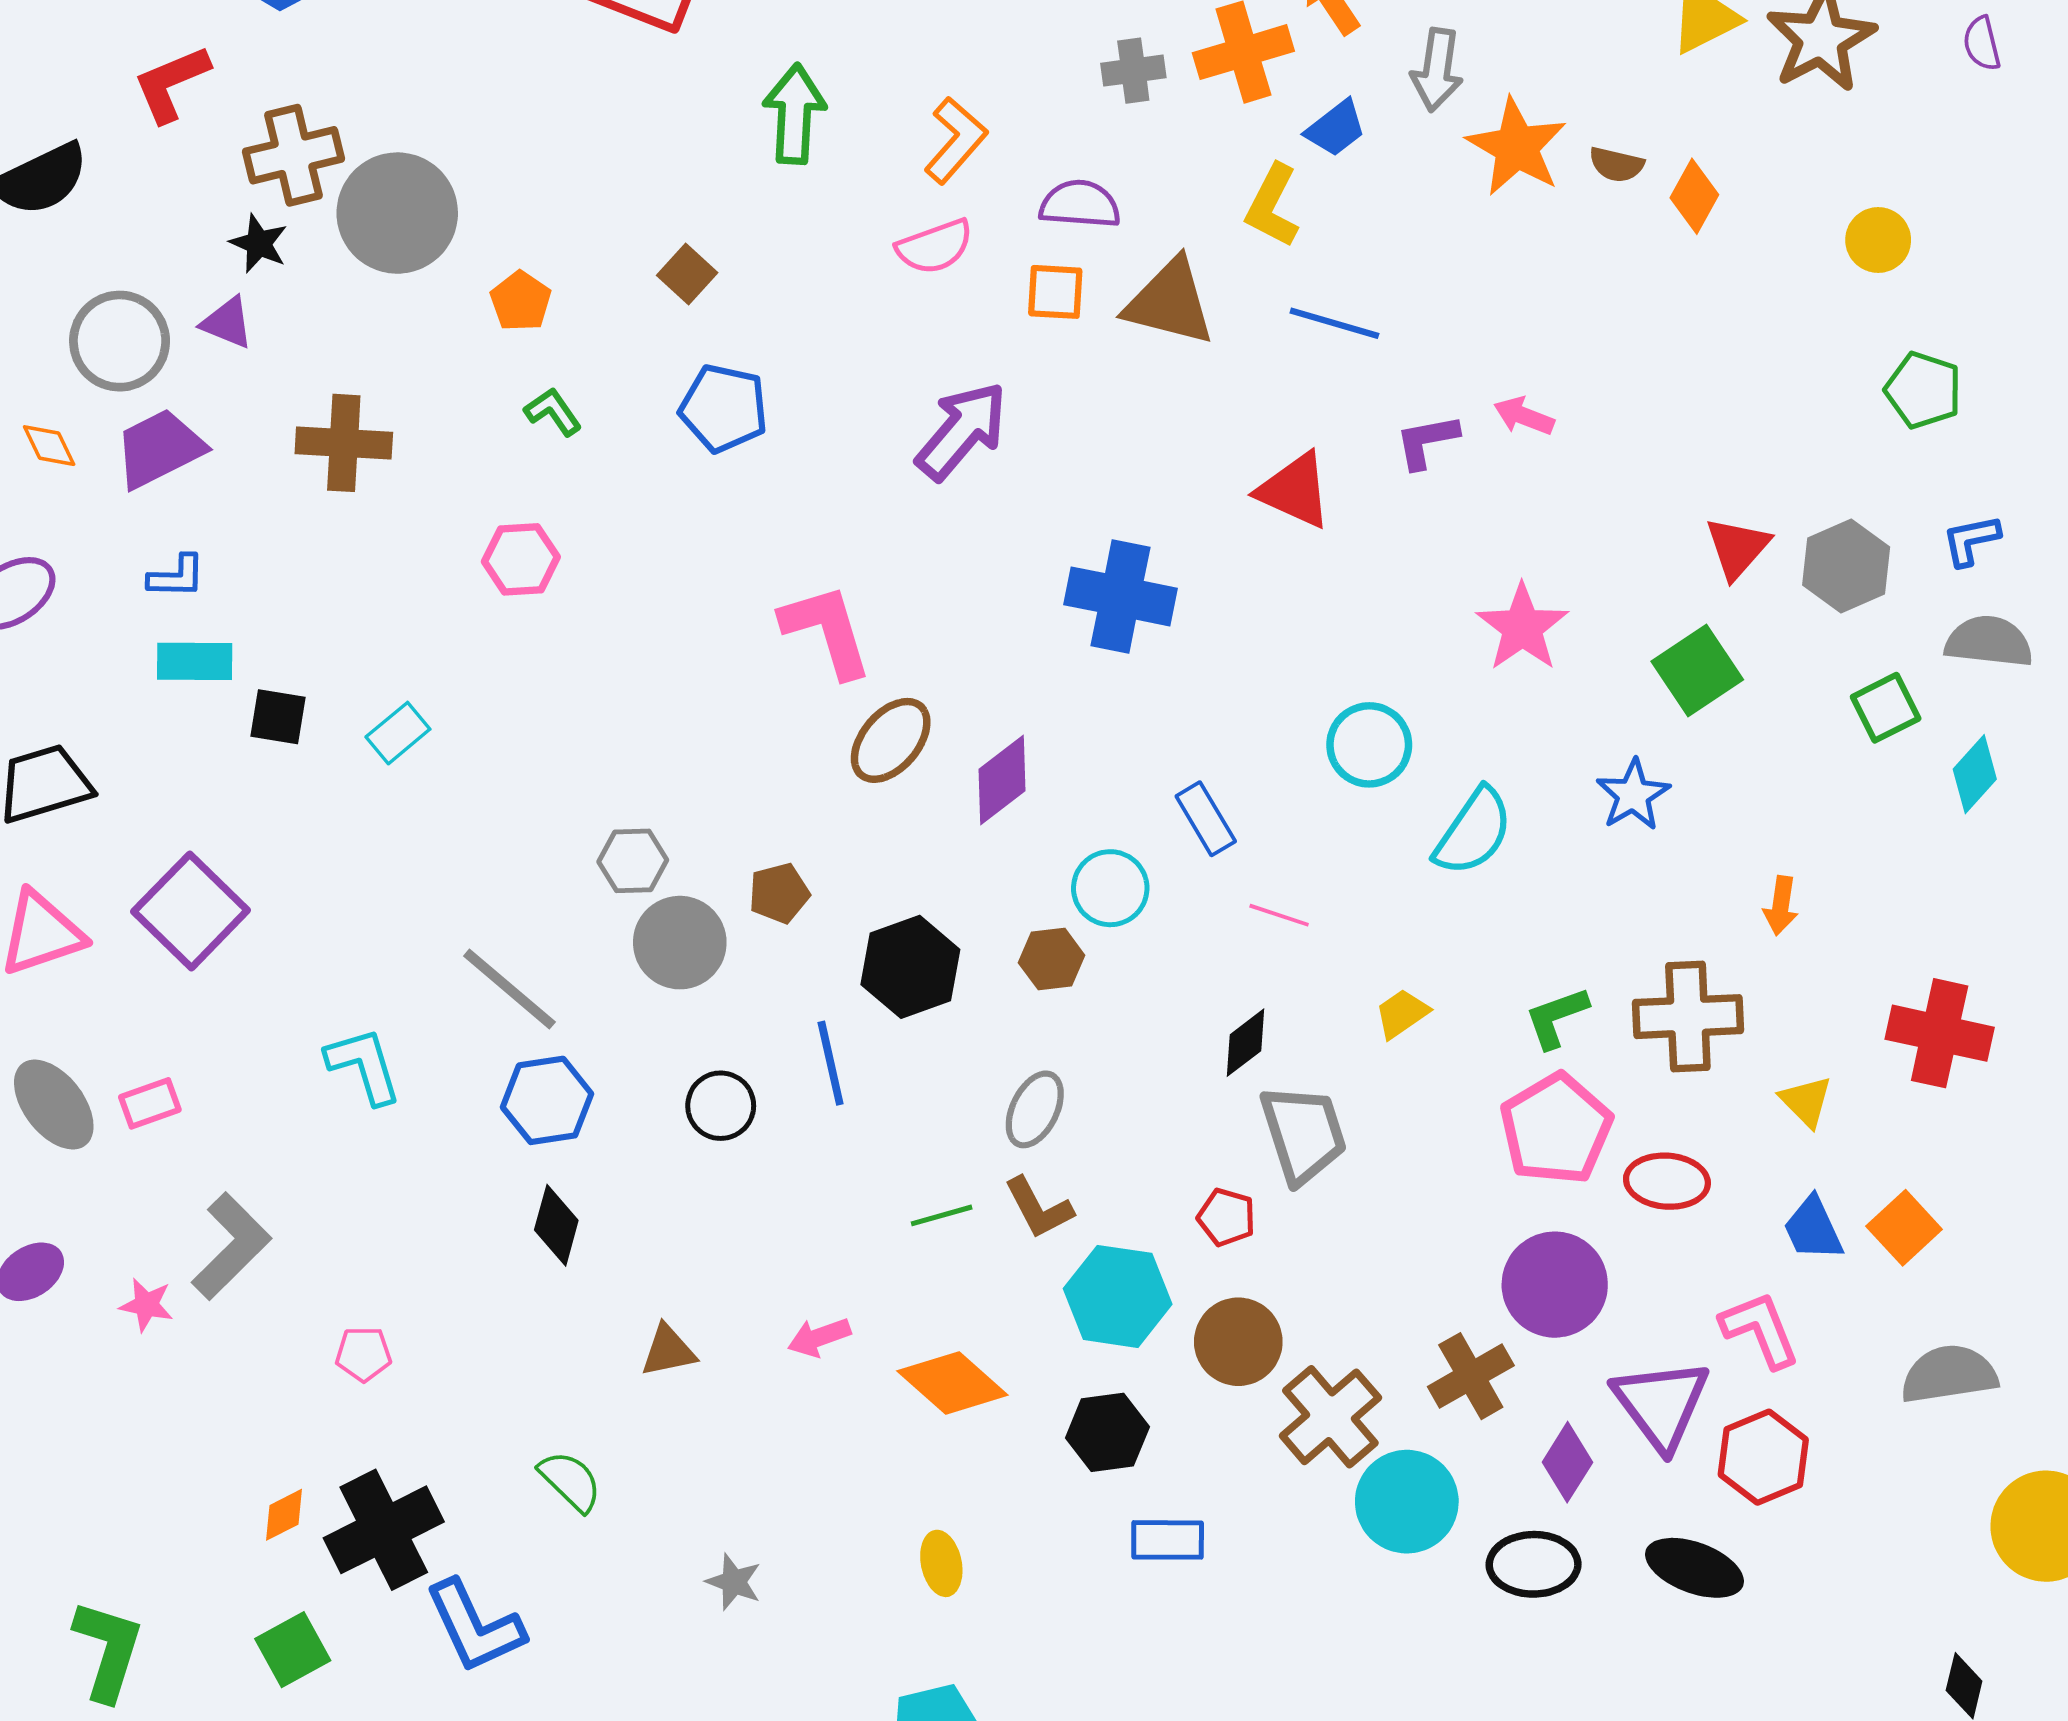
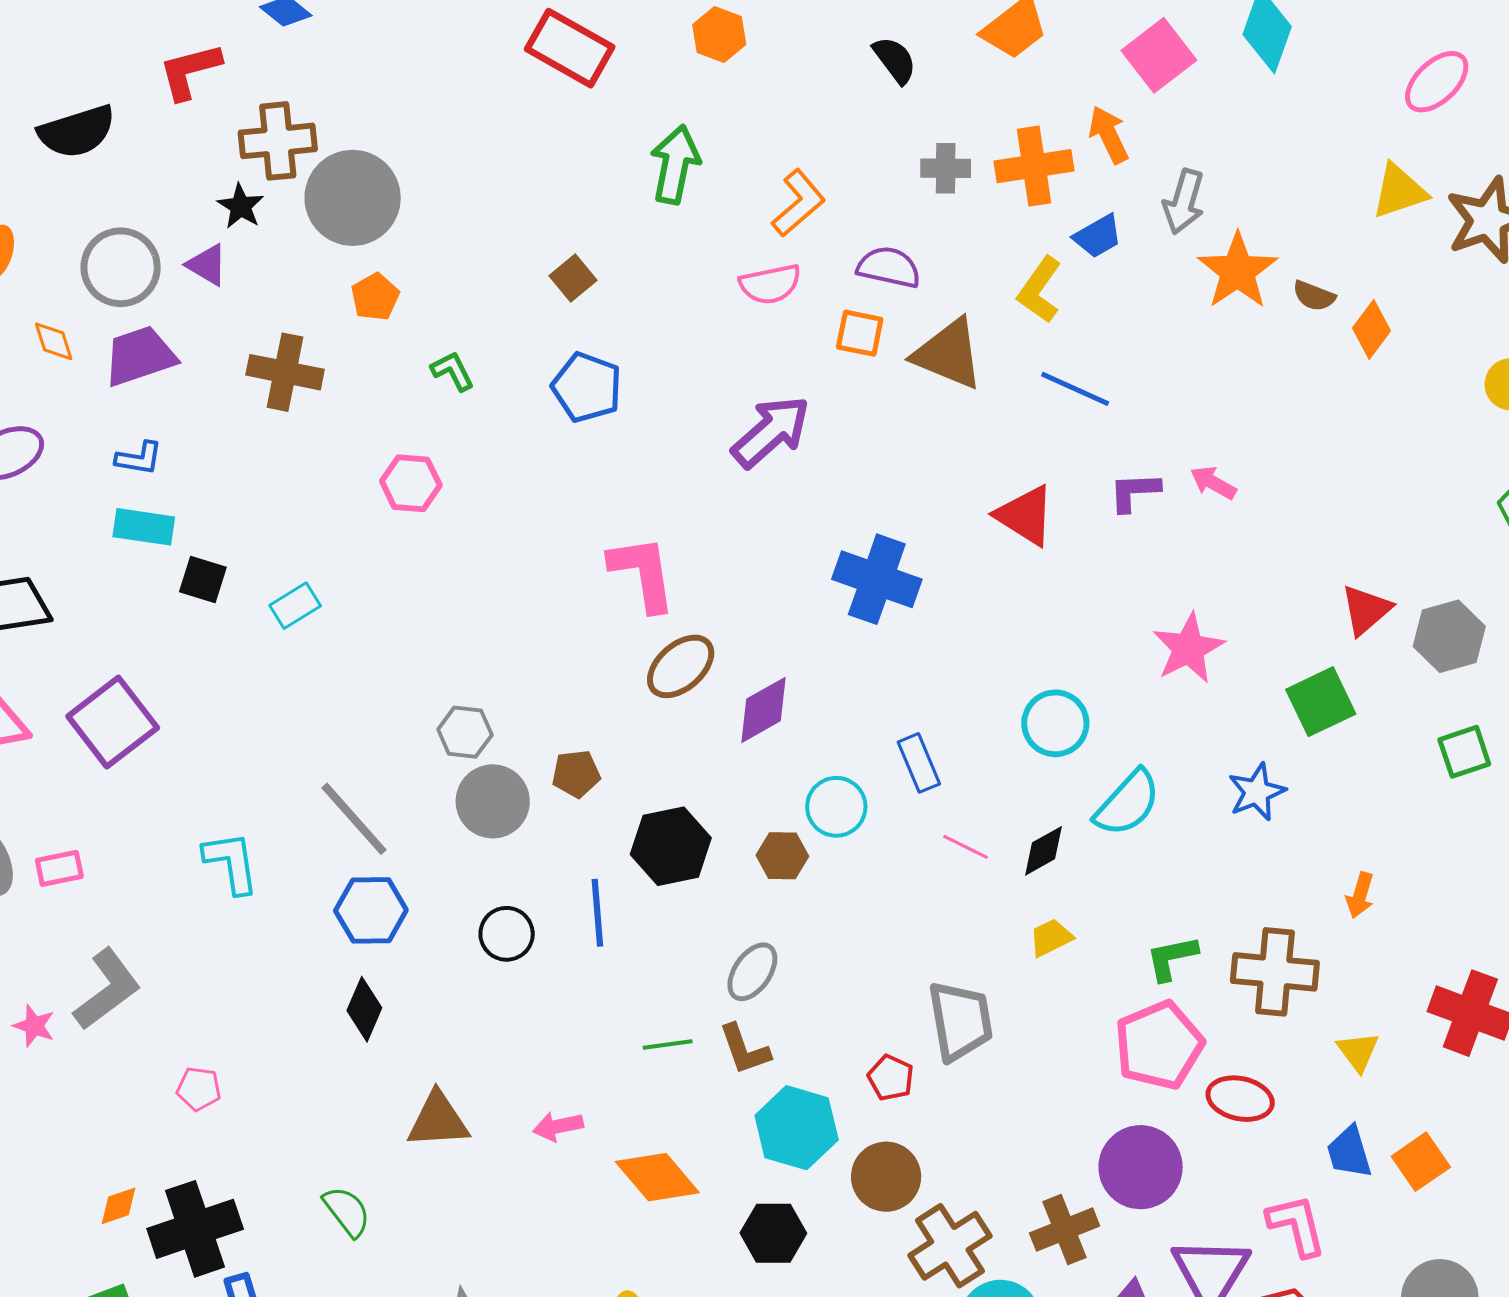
orange pentagon: (521, 301) -> (375, 297), moved
black diamond: (1246, 1043) -> (1044, 851), moved
brown triangle: (668, 1351) -> (438, 1120), size x1.4

